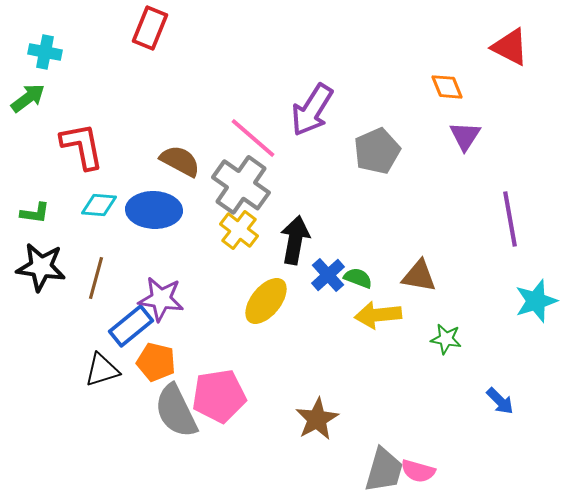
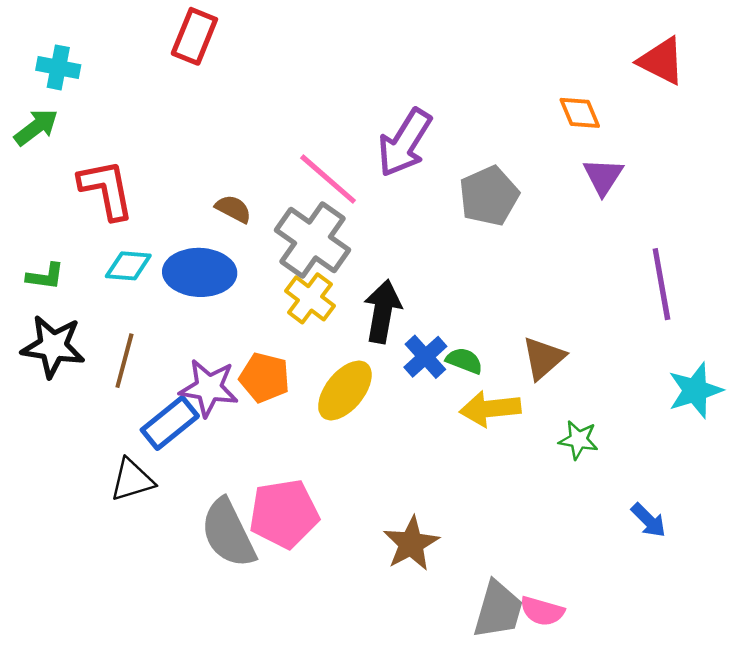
brown semicircle: (180, 161) -> (233, 209), size x0.7
brown triangle: (419, 276) -> (543, 358), turned -51
orange pentagon: (156, 362) -> (265, 378), moved

